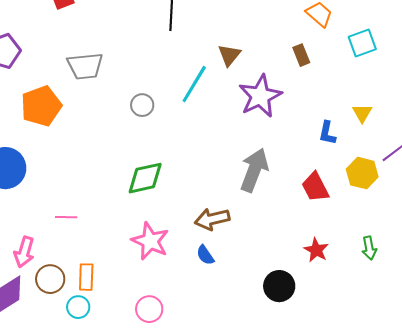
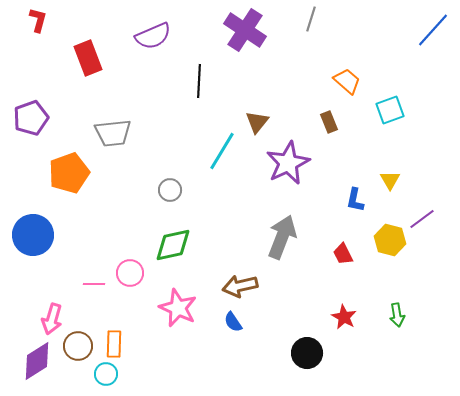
gray circle: (142, 105) -> (170, 190), moved
red trapezoid: (315, 187) -> (343, 254), size x0.7
pink circle: (149, 309) -> (130, 273), moved

